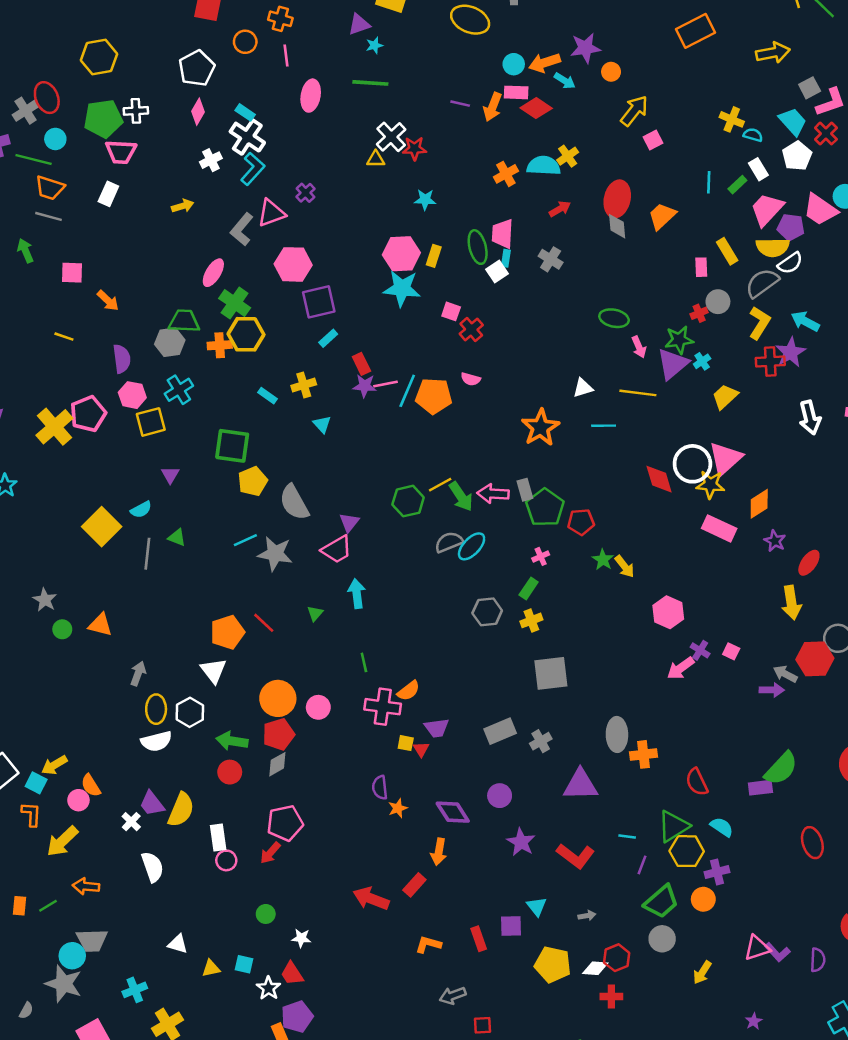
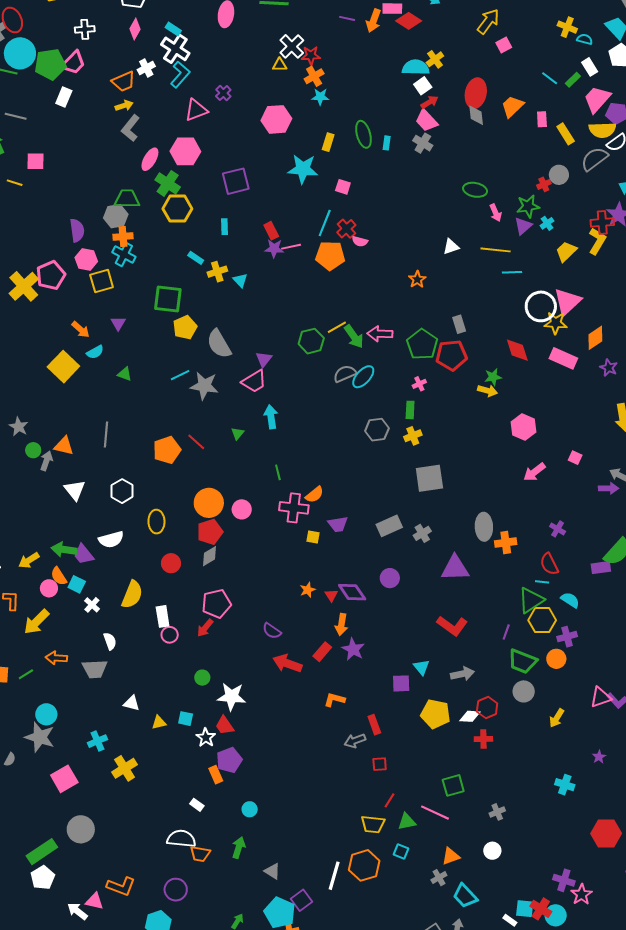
green pentagon: (103, 119) -> (50, 64), moved
cyan circle: (55, 139) -> (20, 53), size x1.8
pink trapezoid: (121, 152) -> (73, 63), turned -48
orange cross: (506, 174) -> (314, 76), moved
cyan line: (709, 182) -> (550, 78), turned -54
orange trapezoid: (50, 188) -> (124, 82), moved, turned -40
gray L-shape: (242, 229) -> (131, 128), moved
pink trapezoid: (502, 234) -> (426, 121), moved, turned -45
pink hexagon: (401, 254) -> (276, 119), moved
pink hexagon: (293, 264) -> (185, 151), moved
pink rectangle: (701, 267) -> (542, 119), moved
white square: (497, 271) -> (423, 86), moved
orange arrow: (108, 300) -> (81, 329), moved
yellow L-shape: (759, 323) -> (597, 241), moved
red cross: (471, 329) -> (346, 229), moved
yellow line: (64, 337) -> (15, 183), moved
cyan rectangle: (328, 338) -> (225, 227), moved, turned -49
orange cross: (220, 345) -> (123, 236), moved
purple triangle: (673, 364) -> (523, 226), size x0.7
yellow cross: (304, 385) -> (217, 272), moved
cyan cross: (179, 390) -> (124, 254), turned -30
cyan line: (407, 391) -> (325, 223), moved
cyan line: (604, 426) -> (512, 272), moved
orange star: (541, 428) -> (417, 279), size x0.6
red diamond: (659, 479) -> (517, 350), moved
gray rectangle: (525, 490) -> (459, 324), moved
red pentagon: (581, 522) -> (451, 355), size x1.4
gray line: (147, 554) -> (106, 434), moved
green star: (603, 560) -> (493, 377), moved, turned 30
yellow arrow: (625, 566) -> (487, 391), turned -36
green rectangle: (529, 588) -> (410, 410), turned -30
purple cross: (700, 650) -> (558, 529), moved
white triangle: (213, 671) -> (75, 490), moved
gray arrow: (138, 673) -> (46, 461), moved
yellow ellipse: (156, 709) -> (156, 522), moved
white hexagon: (190, 712) -> (122, 491), moved
green arrow: (232, 741) -> (64, 550), moved
red triangle: (421, 749) -> (331, 595), moved
cyan square: (36, 783) -> (77, 584), moved
purple semicircle: (380, 787) -> (272, 631), moved, turned -48
purple trapezoid: (152, 804) -> (84, 554), moved
cyan line: (627, 836) -> (542, 582), moved
purple star: (521, 842) -> (353, 649), moved
white semicircle: (152, 867) -> (110, 641), size x0.7
green trapezoid: (661, 902) -> (522, 661), turned 64
gray arrow: (587, 916) -> (462, 674), size x1.6
white star: (301, 938) -> (232, 697), size x1.8
red rectangle: (479, 939) -> (374, 725), moved
gray trapezoid: (92, 940) -> (95, 669), moved

